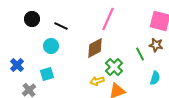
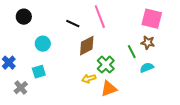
pink line: (108, 19) -> (100, 17), turned -45
black line: (61, 26) -> (73, 24), moved
cyan semicircle: (155, 78) -> (147, 68), moved, turned -128

